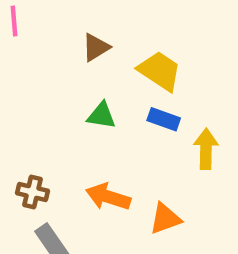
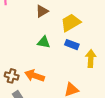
yellow trapezoid: (160, 71) -> (71, 23), turned -65
orange arrow: (108, 197) -> (35, 76), moved

